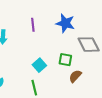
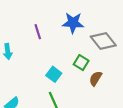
green square: (65, 60) -> (81, 63), turned 32

